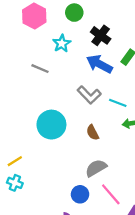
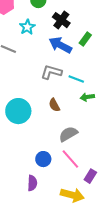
gray L-shape: (89, 95) -> (51, 72), turned 150
cyan circle: (51, 125) -> (18, 111), moved
gray semicircle: (96, 168) -> (68, 134), moved

